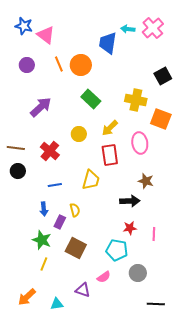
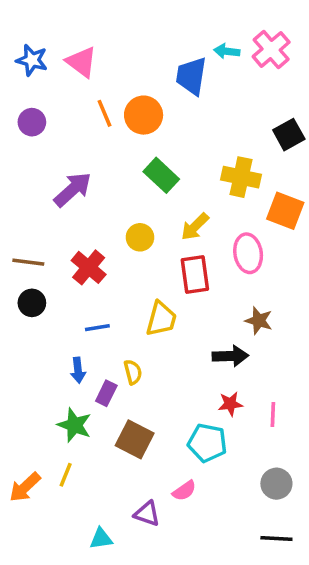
blue star: (24, 26) -> (32, 60), moved
purple circle: (27, 65) -> (32, 122), moved
yellow line: (44, 264) -> (66, 475), moved
gray circle: (138, 273) -> (276, 484), moved
orange arrow: (27, 297) -> (25, 487), moved

